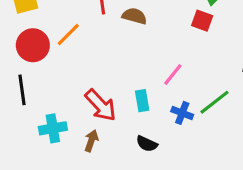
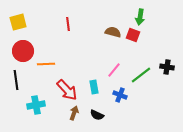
brown semicircle: (134, 16) -> (113, 32), moved
orange line: (68, 34) -> (46, 64), moved, turned 42
green line: (214, 102) -> (141, 75), moved
brown arrow: (91, 141) -> (74, 113), moved

